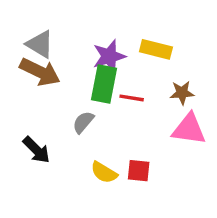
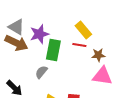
yellow rectangle: (156, 49) -> (83, 30), turned 36
purple star: (109, 56) -> (39, 34), moved
red line: (132, 98) -> (79, 45), moved

